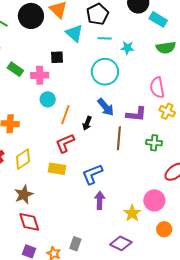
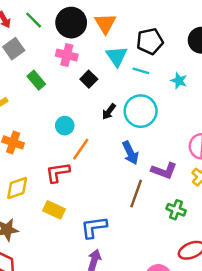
cyan line: (105, 38) -> (141, 71), moved
cyan star: (127, 48) -> (179, 81), moved
black square: (57, 57) -> (89, 79), turned 32
pink cross: (40, 75) -> (67, 55), moved
black arrow: (87, 123) -> (109, 112), moved
red L-shape: (65, 143) -> (58, 172), moved

